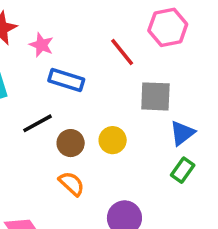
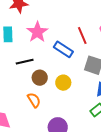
pink star: (41, 45) -> (37, 32), moved, size x1.5
blue rectangle: (66, 80) -> (63, 49), moved

